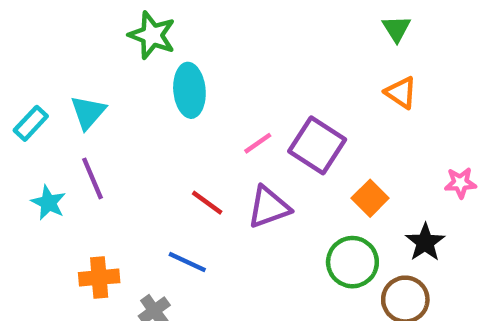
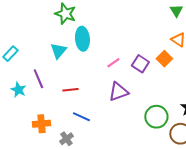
cyan triangle: (88, 112) -> (58, 51), moved
purple square: (317, 145) -> (140, 64), size x0.7
orange square: (370, 198) -> (164, 59), moved
red line: (207, 203) -> (70, 90), moved, turned -42

